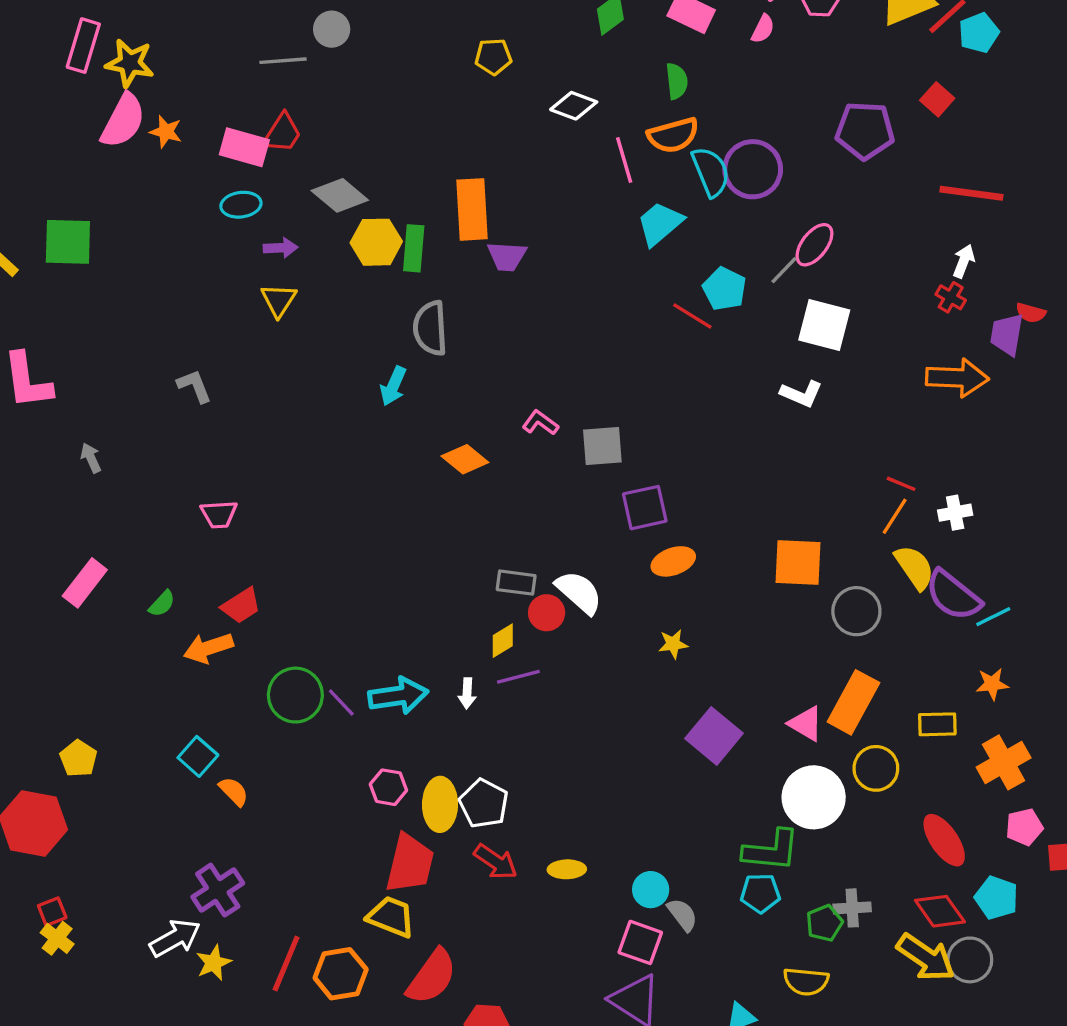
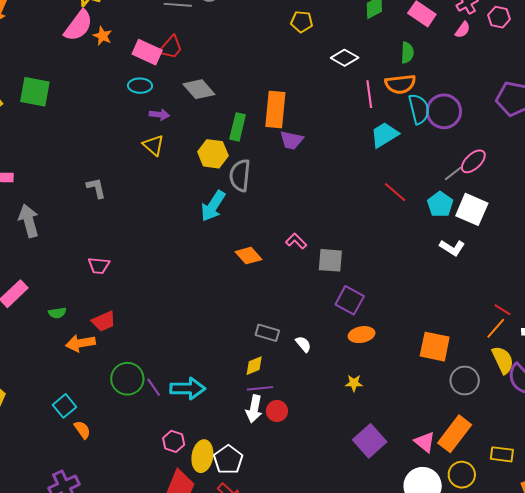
yellow hexagon: (376, 242) -> (213, 154), moved
cyan pentagon: (724, 289) -> (440, 204), moved
yellow triangle: (279, 300) -> (153, 145), turned -30
cyan arrow: (393, 386) -> (213, 206), size x1.4
gray arrow: (91, 458) -> (29, 221), size x1.8
purple square: (645, 508) -> (350, 300), turned 32
white semicircle: (579, 592) -> (303, 344), size x0.6
green semicircle: (162, 604) -> (57, 313), turned 30
red circle: (547, 613) -> (277, 411), moved
white arrow: (467, 693) -> (254, 409), moved, size x1.5

